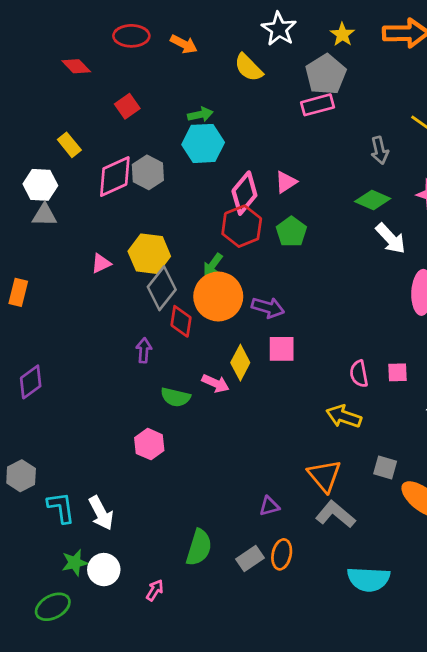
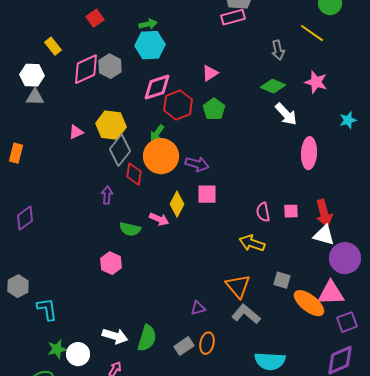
pink diamond: (244, 193) -> (157, 87), moved, turned 32
white arrow: (101, 513) -> (115, 336), moved, turned -45

